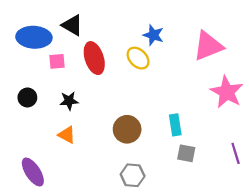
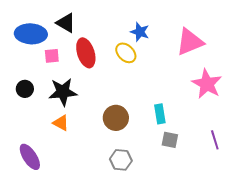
black star: (69, 101) -> (63, 92), size x1.6

